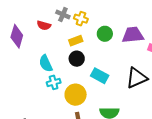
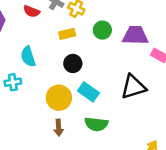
black circle: (77, 59) -> (73, 63), moved
cyan rectangle: (100, 76) -> (88, 92), moved
cyan cross: (54, 82) -> (13, 82), moved

